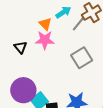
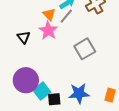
gray line: (78, 24) -> (66, 16), moved
pink star: (45, 40) -> (48, 30), turned 30

